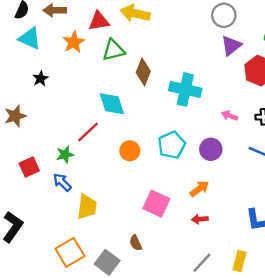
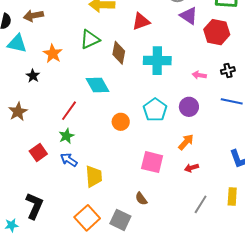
red triangle: (99, 21) -> (141, 21), moved
orange star: (74, 42) -> (53, 54), moved
purple triangle: (231, 46) -> (189, 16), turned -36
red line: (88, 132) -> (69, 111), moved

